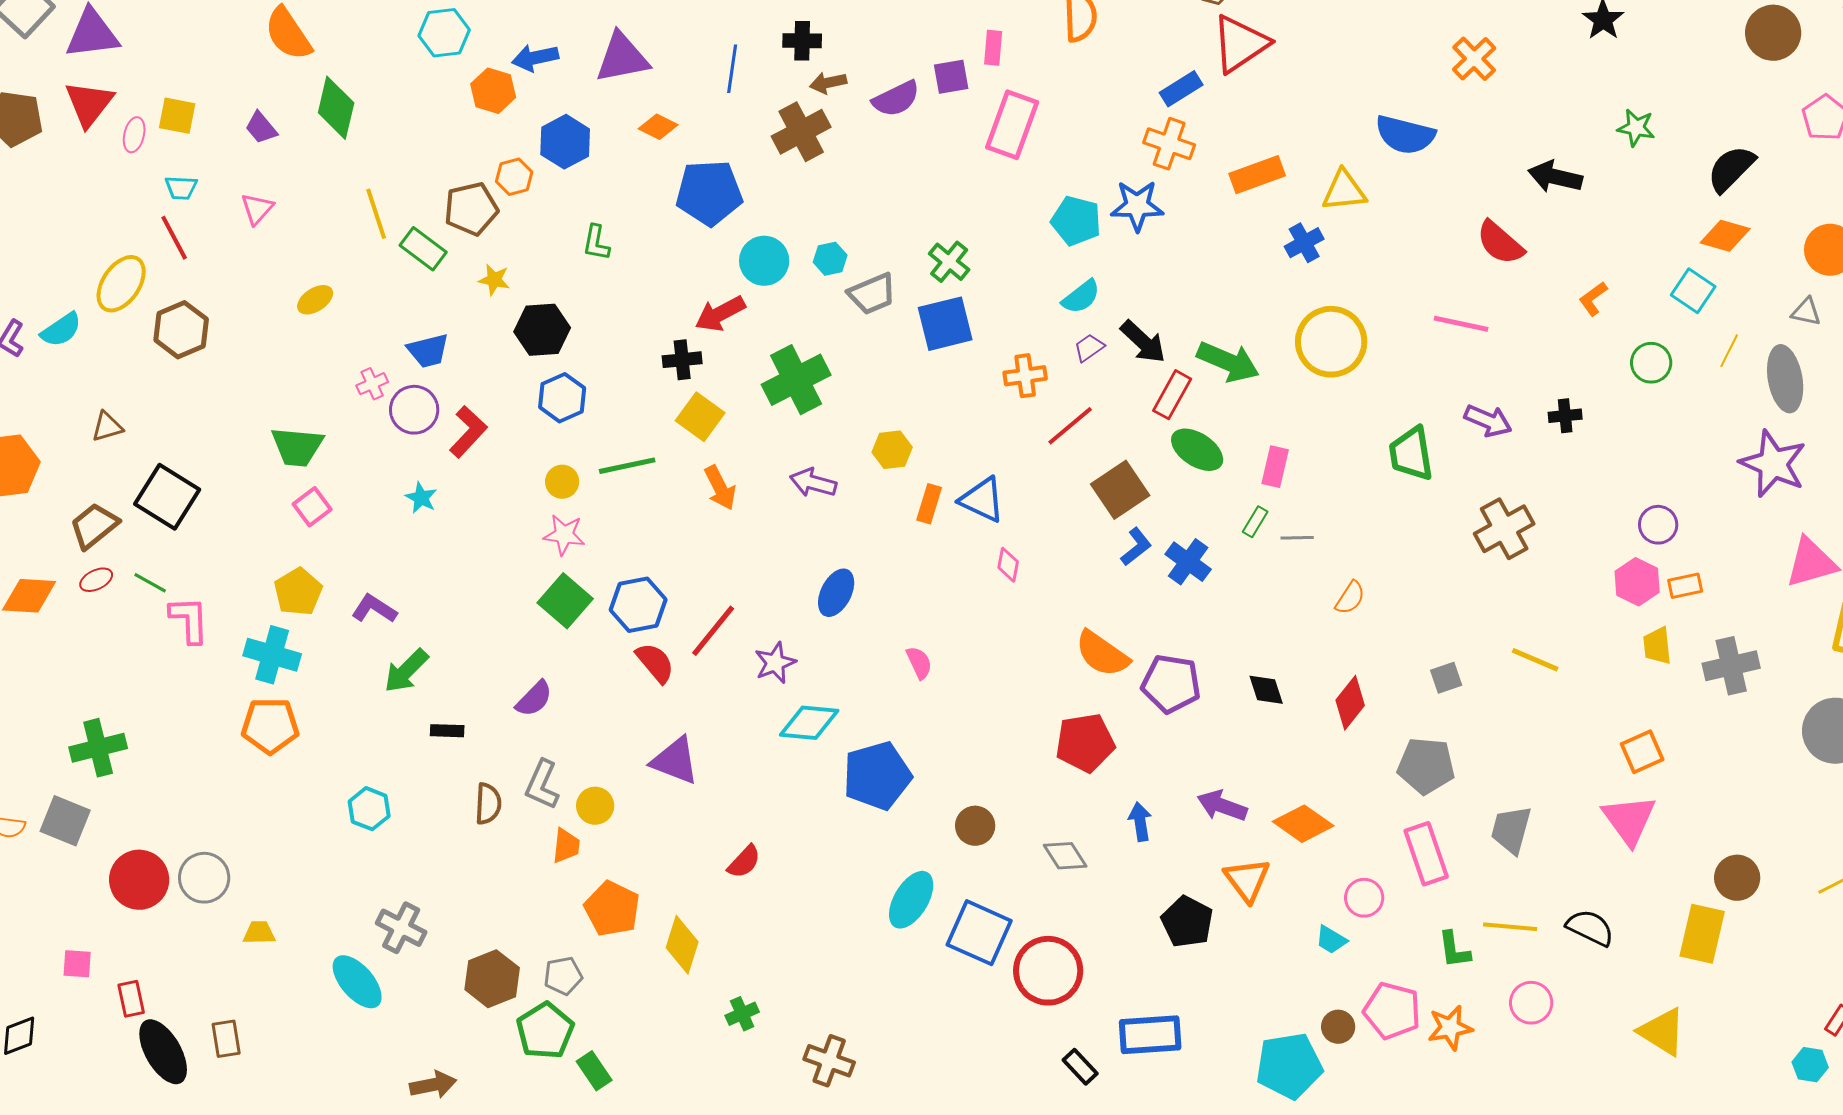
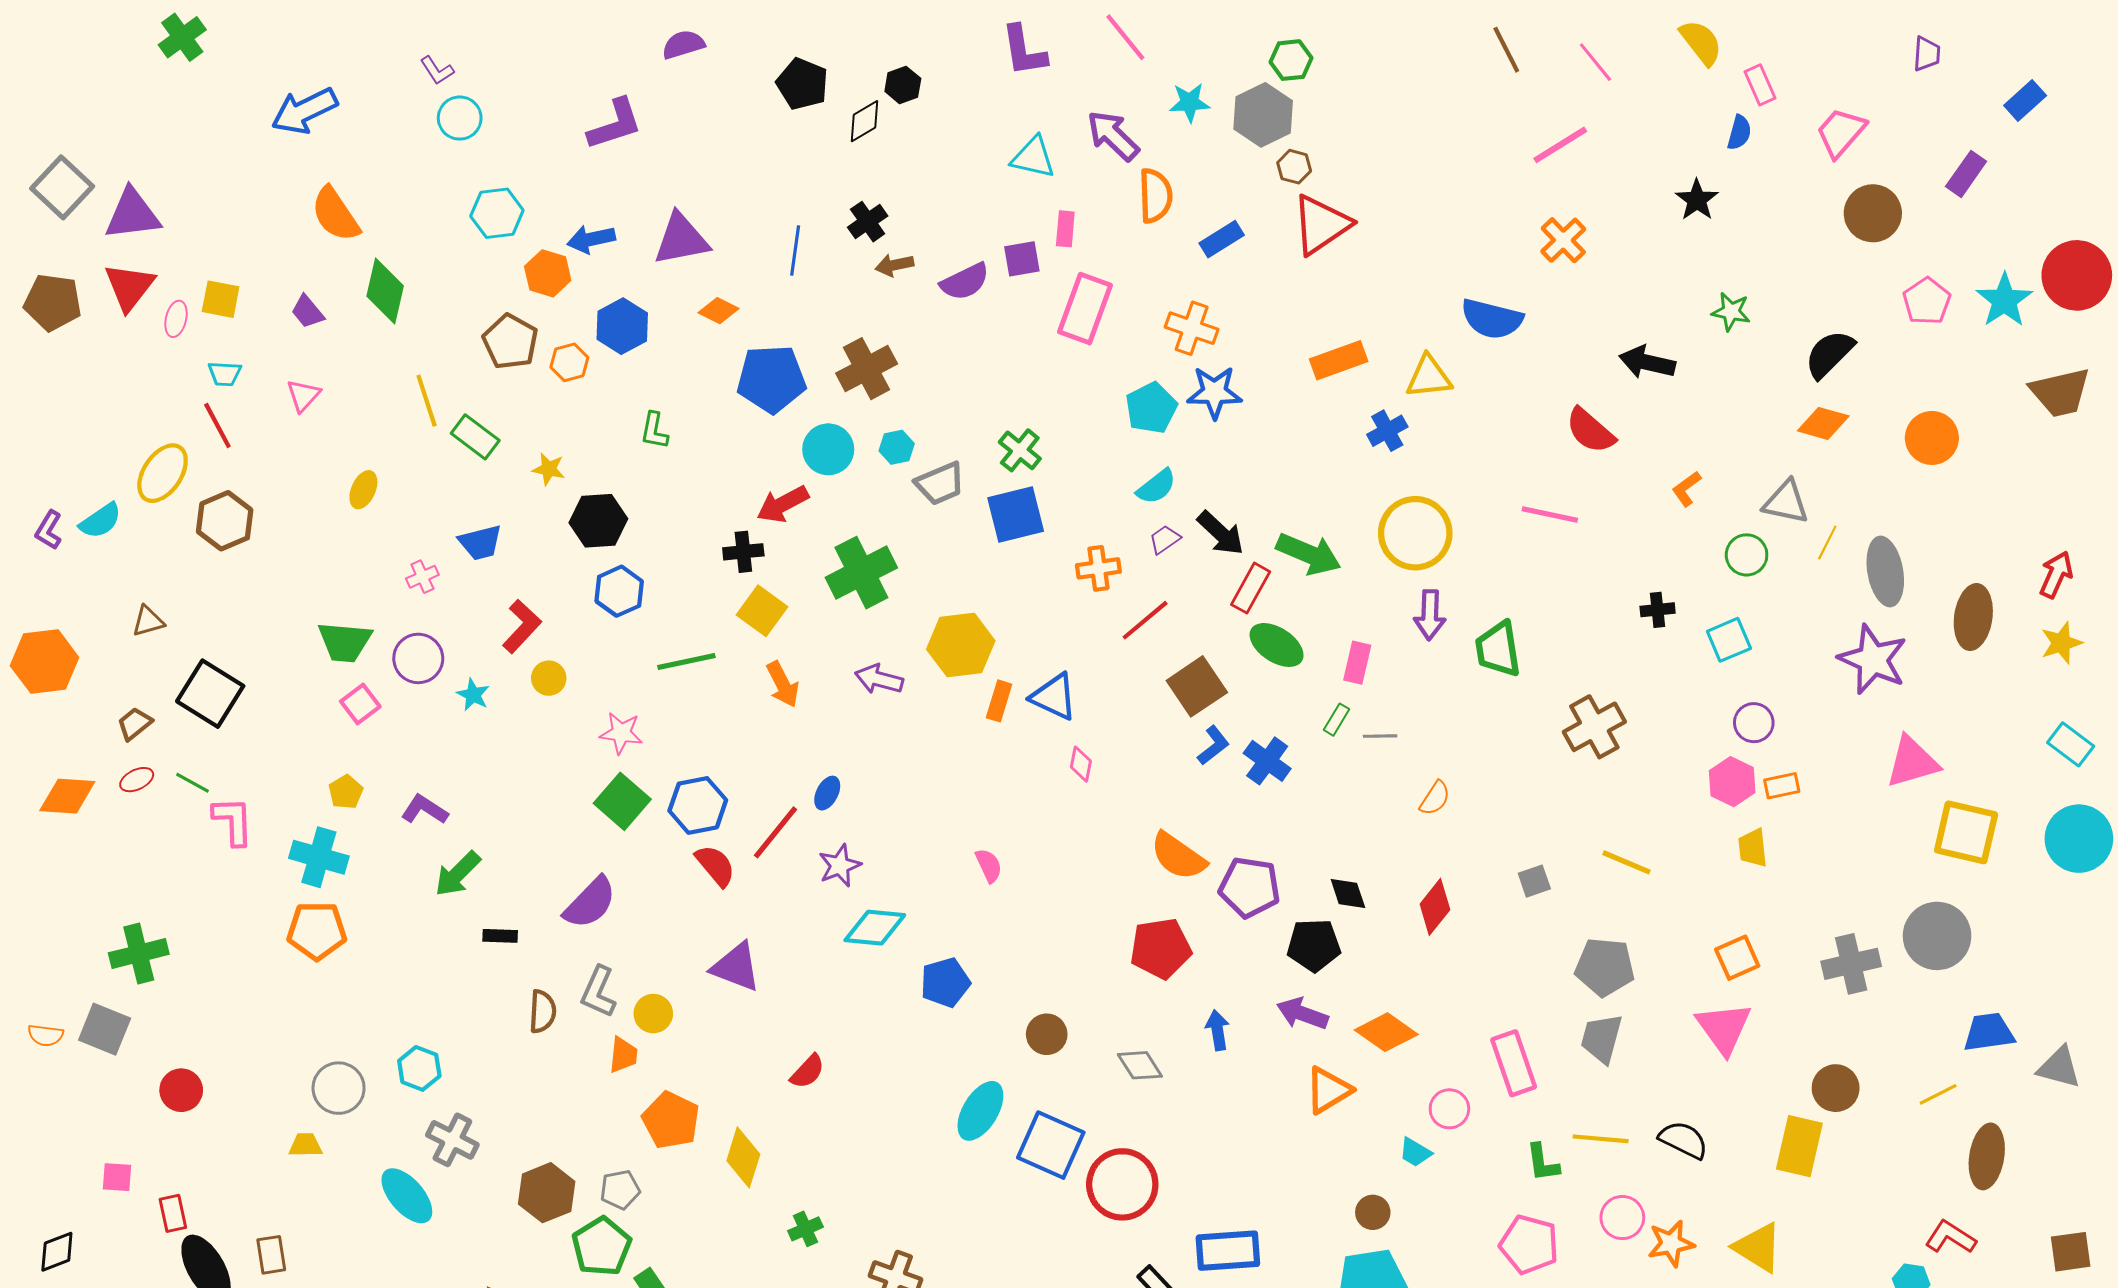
black cross: (802, 41) -> (868, 222), turned -36
blue rectangle: (1181, 89) -> (1222, 239), moved
brown cross: (801, 132) -> (867, 369), moved
orange cross: (1169, 144) -> (1192, 328), moved
brown pentagon: (471, 209) -> (510, 342), moved, turned -30
cyan pentagon: (1076, 221) -> (1151, 408), turned 30
cyan square: (1693, 291) -> (1729, 640), moved, turned 33
yellow ellipse: (315, 300) -> (363, 490), turned -33
gray triangle: (1806, 312) -> (1786, 502), moved, size x1.5
purple circle: (414, 410) -> (418, 658), moved
purple arrow: (1488, 421) -> (1430, 615), moved, turned 69
yellow hexagon: (892, 450) -> (961, 645), size x1.6
yellow circle: (562, 482) -> (549, 678), moved
brown trapezoid: (94, 526) -> (135, 724), size x0.7
yellow pentagon: (298, 592) -> (346, 792), size x0.7
blue ellipse: (836, 593) -> (827, 793), moved, size x0.7
gray cross: (1731, 666) -> (1851, 964), moved
purple semicircle: (534, 699) -> (590, 903), size x1.4
gray pentagon: (1426, 766) -> (1605, 967), moved
blue pentagon: (877, 776) -> (945, 983), size x0.7
cyan hexagon: (369, 809) -> (419, 1068), moved
gray circle: (204, 878) -> (339, 1088), moved
red circle: (139, 880) -> (181, 1090), size x0.7
orange triangle: (1247, 880) -> (1328, 1090), turned 36
black pentagon: (1187, 922) -> (1314, 945), moved, turned -30
pink pentagon: (1392, 1011) -> (1529, 1244), moved
brown circle: (1338, 1027) -> (1373, 1212), moved
orange star: (1450, 1028) -> (1671, 1243), moved

